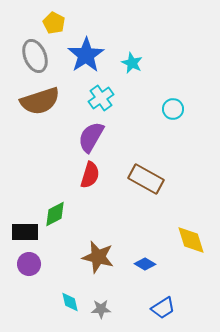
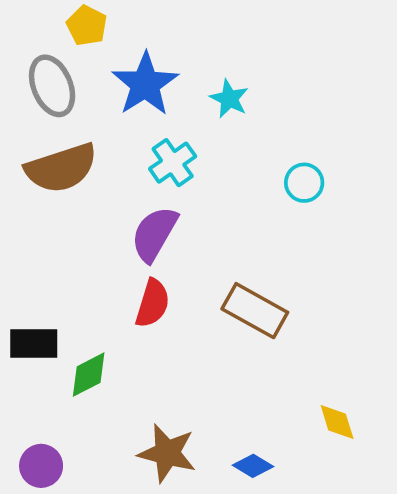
black rectangle: (25, 232) -> (34, 343), moved
yellow diamond: (191, 240) -> (337, 422), size x0.7

